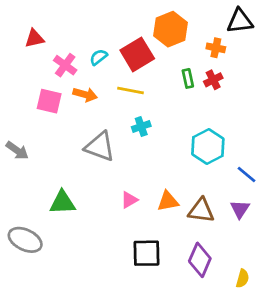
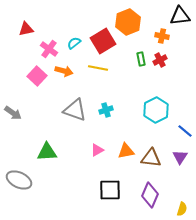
pink square: (49, 101) -> (37, 76), turned 30
cyan cross: (141, 126) -> (106, 110), moved

